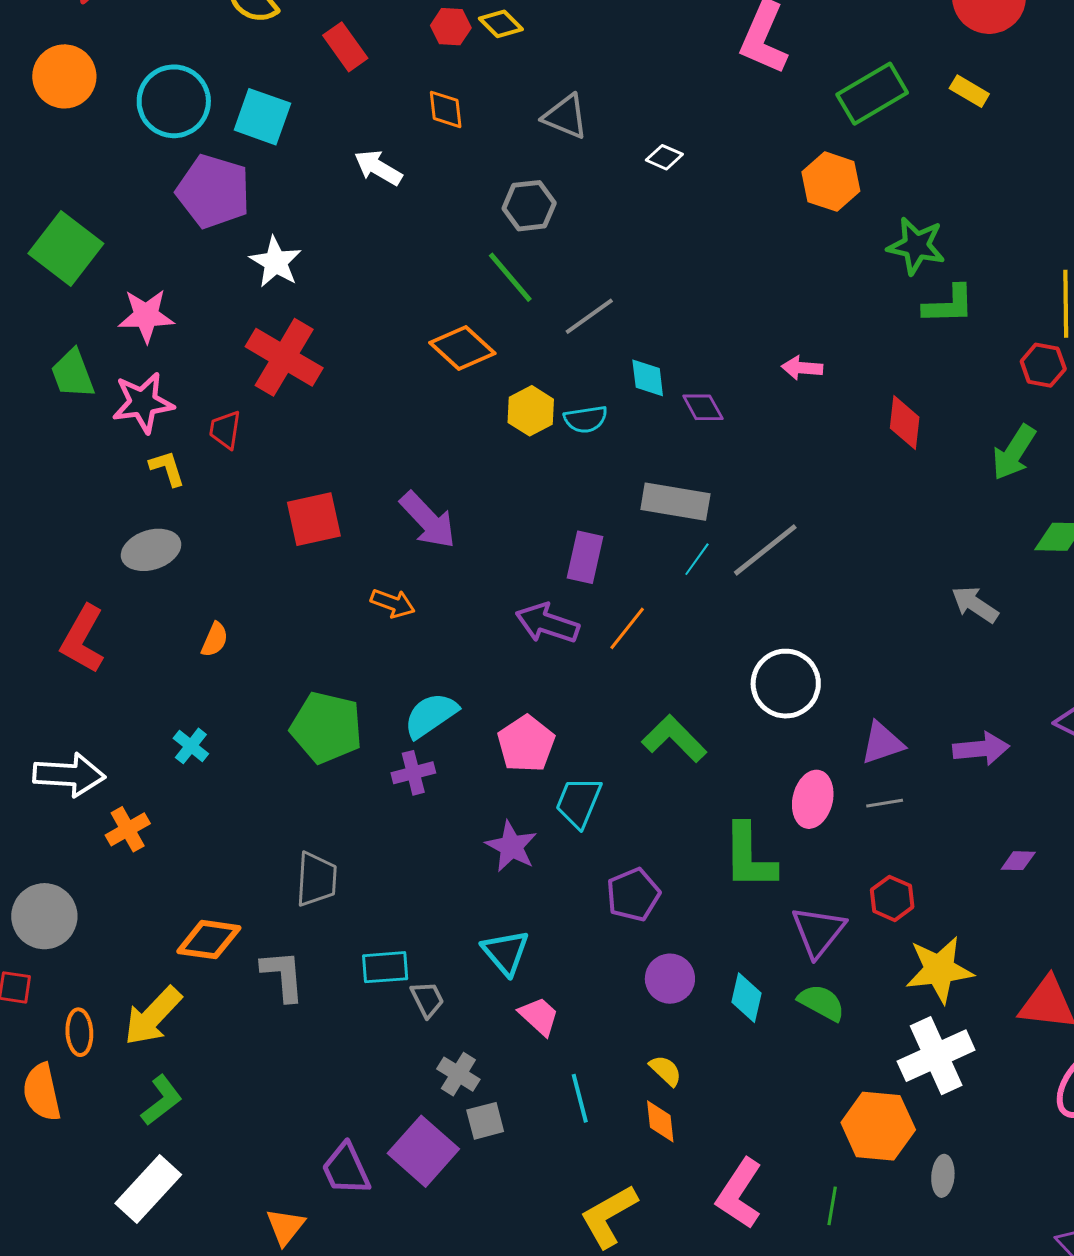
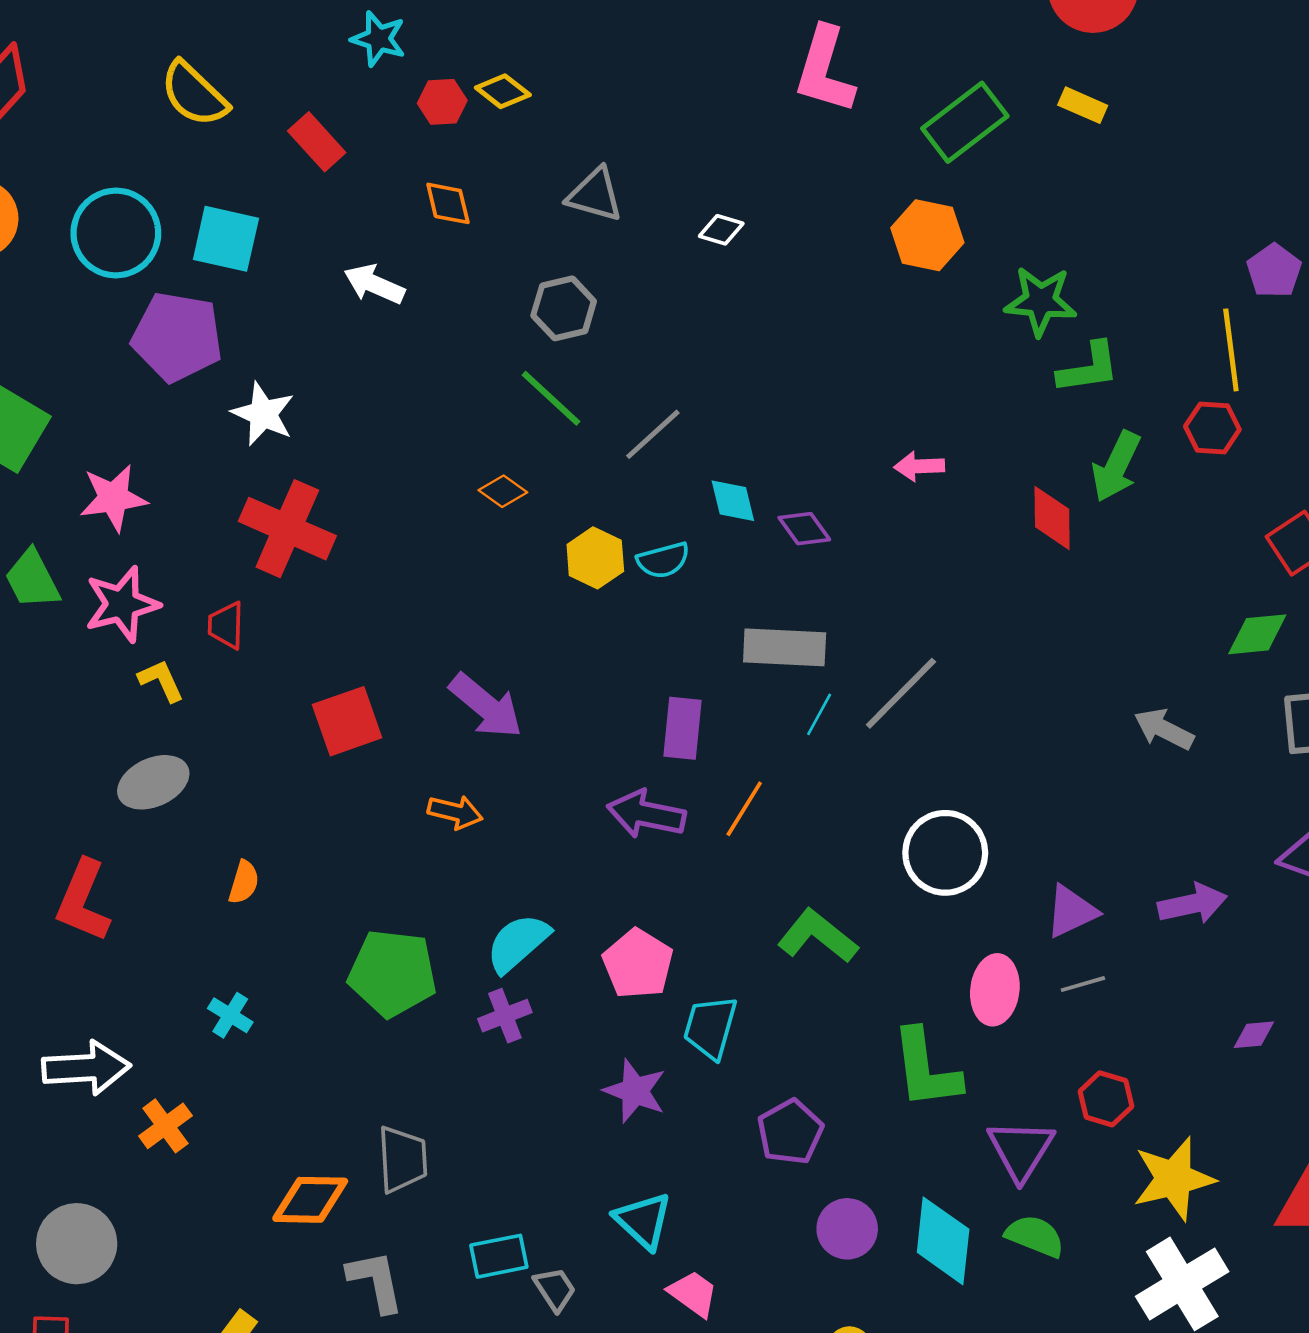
orange diamond: (462, 348) -> (503, 491), size x0.6
green arrow: (1014, 452) -> (1116, 466), moved
orange diamond: (209, 940) -> (310, 1200), moved
cyan diamond: (746, 998) -> (943, 1241), size x1.5

